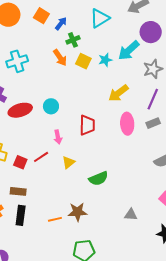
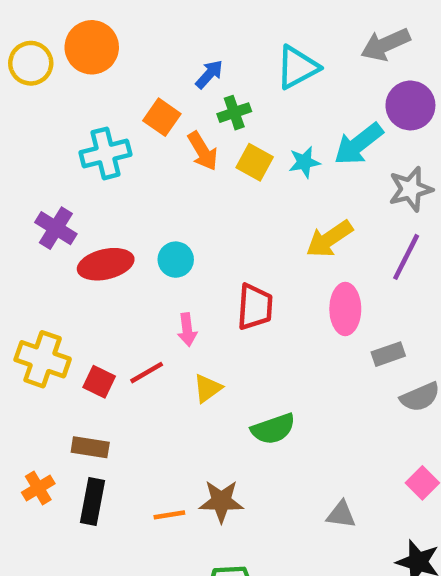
orange square: (41, 16) -> (162, 117), moved
gray rectangle: (153, 123) -> (388, 354), moved

